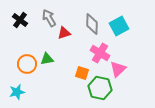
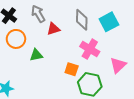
orange circle: (27, 64) -> (16, 39), moved
pink triangle: (118, 69) -> (118, 65), moved

